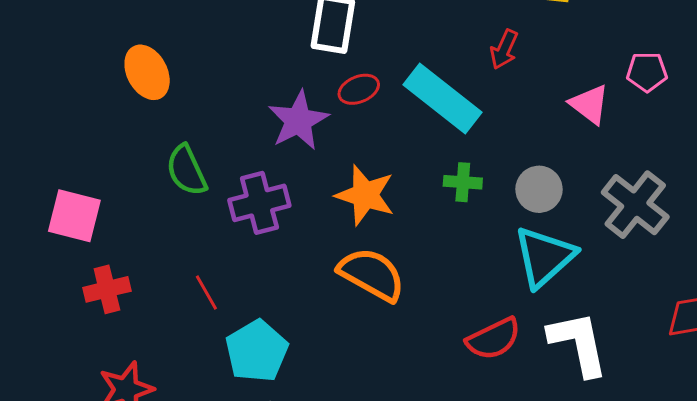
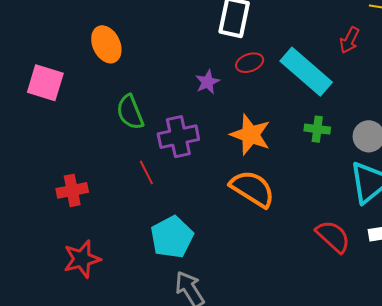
purple star: (298, 121) -> (208, 82), size x0.6
pink square: (74, 216) -> (45, 83), moved
red line: (206, 293) -> (146, 172), moved
red semicircle: (494, 339) -> (333, 236), turned -114

